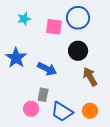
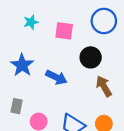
blue circle: (78, 18) -> (104, 21), moved
gray rectangle: (43, 95) -> (17, 106), moved

